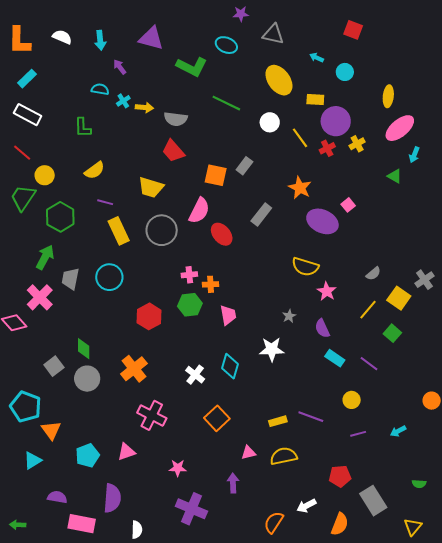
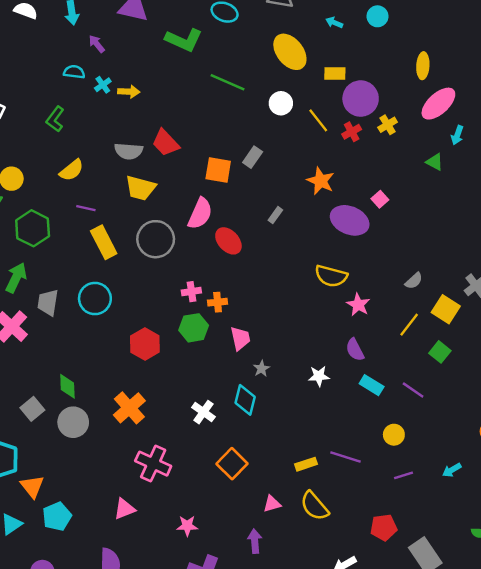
cyan circle: (345, 72) -> (378, 16), moved
gray semicircle: (176, 119) -> (129, 151), moved
green L-shape: (83, 128) -> (55, 119), turned 40
gray rectangle: (261, 214) -> (275, 215), size x0.6
gray star: (289, 316) -> (261, 369), moved
white star: (272, 349) -> (319, 376), moved, size x0.7
cyan pentagon: (87, 456) -> (57, 516), moved
yellow semicircle: (284, 456) -> (314, 506), turned -116

